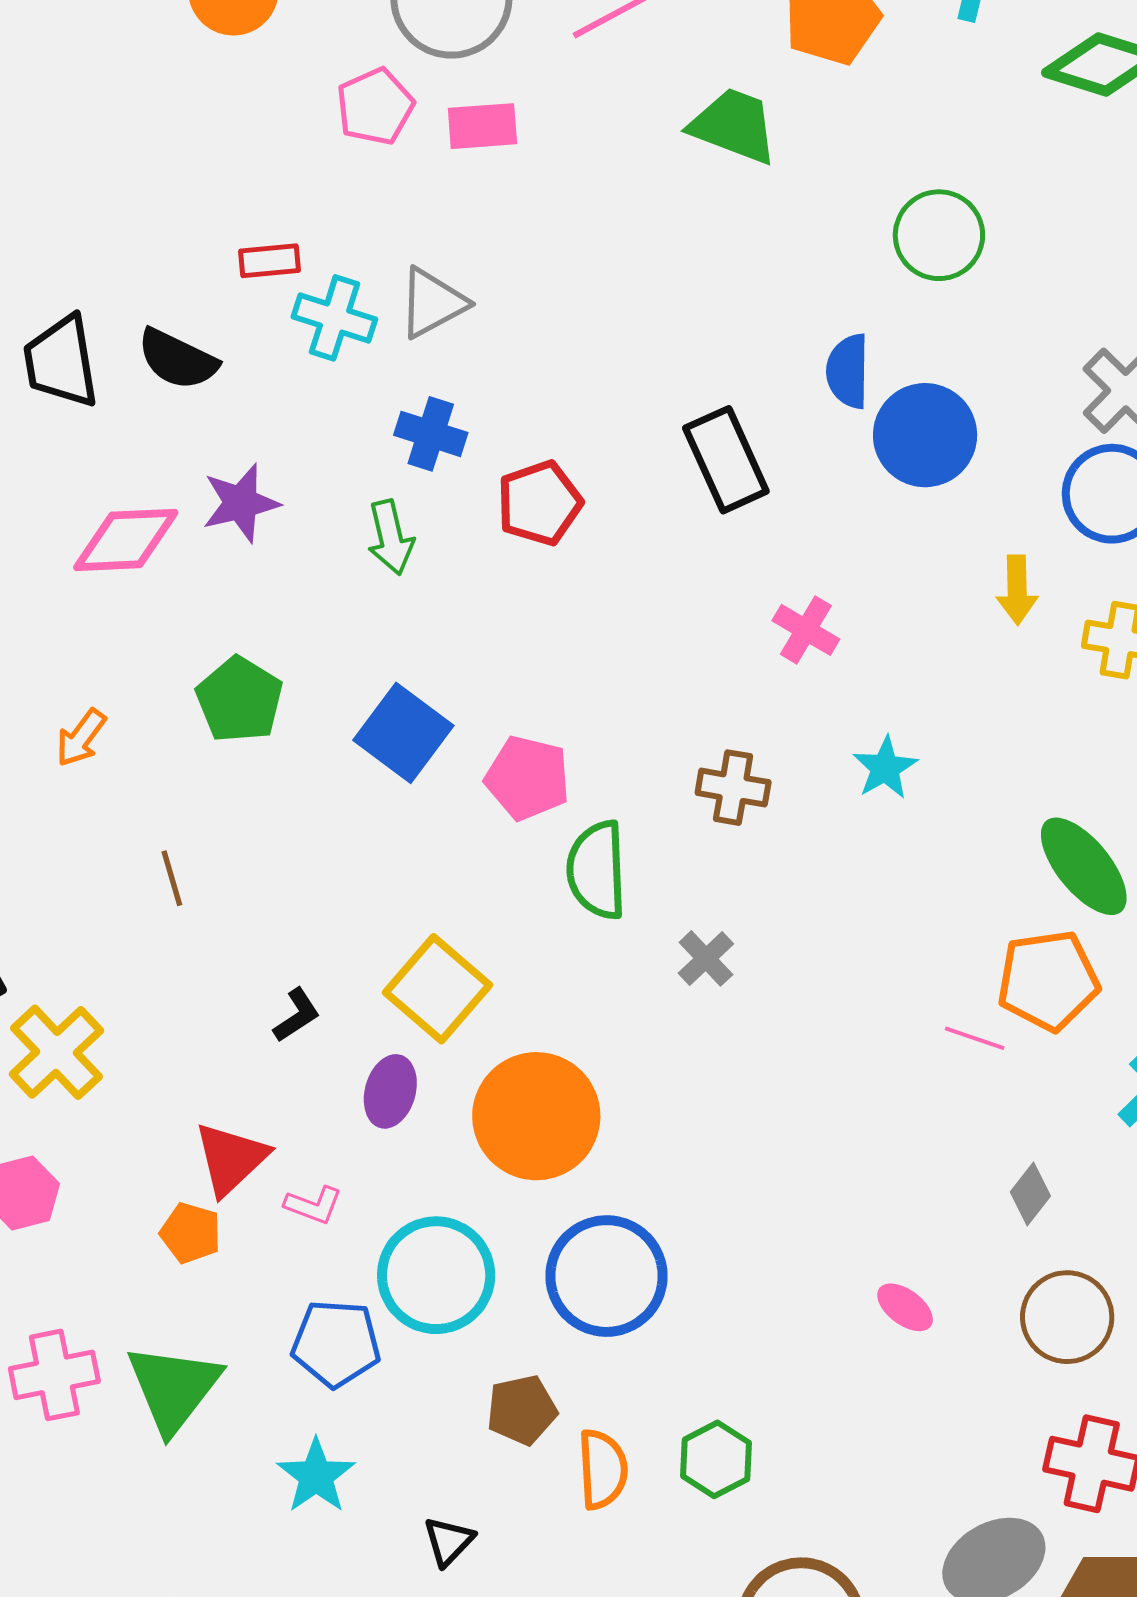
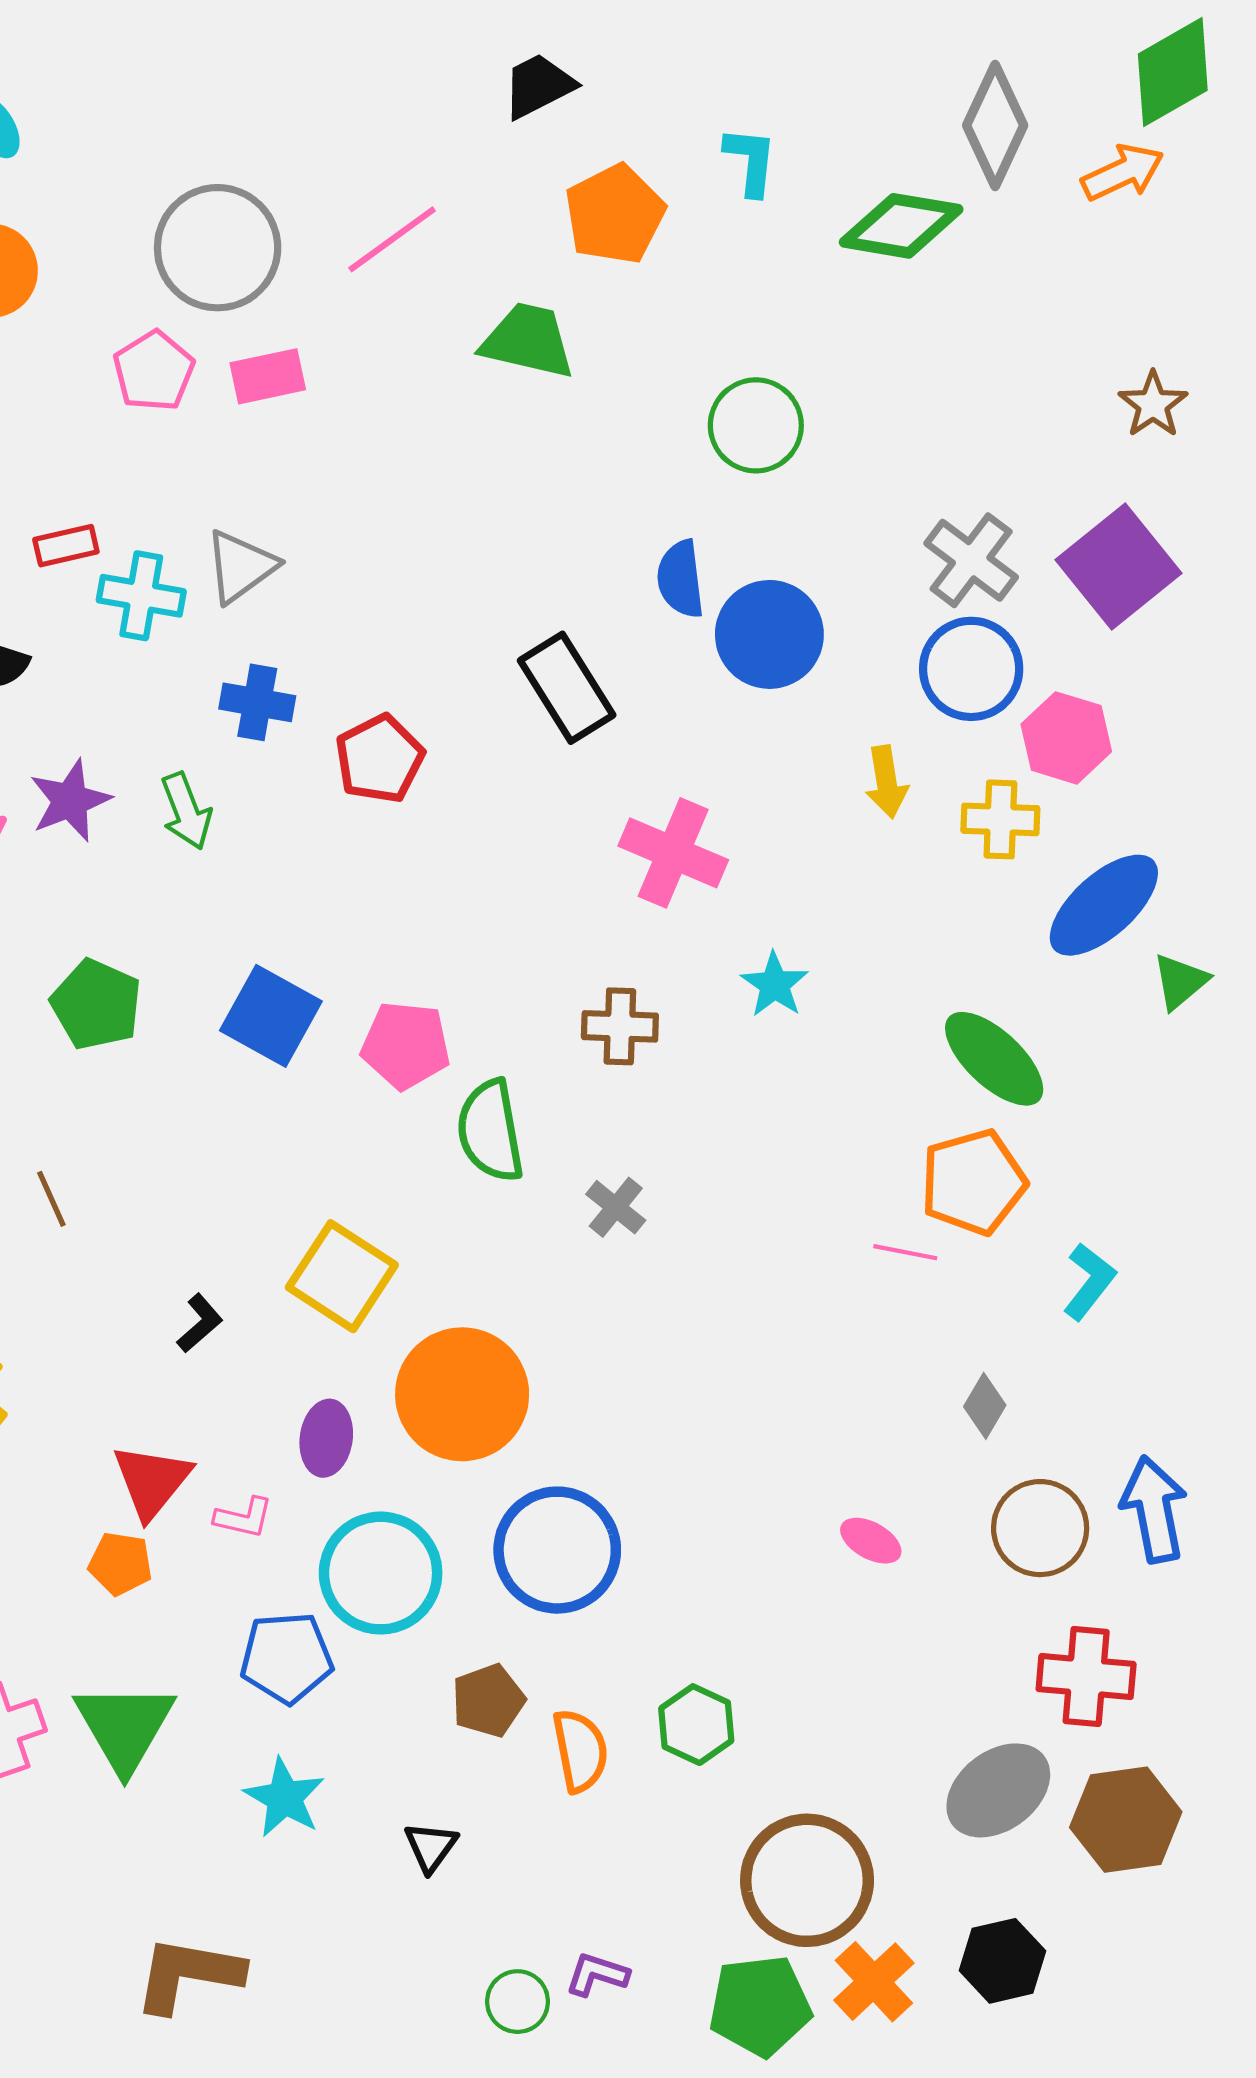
green arrow: (391, 537) -> (186, 811), moved
pink cross: (806, 630) -> (673, 853), size x1.5
purple ellipse: (390, 1091) -> (326, 1438), moved

